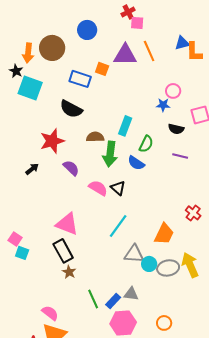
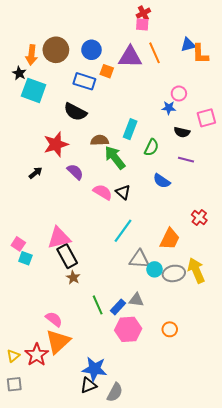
red cross: (128, 12) -> (143, 13), moved
blue circle: (87, 30) -> (91, 50), moved
green arrow: (110, 154) -> (115, 158), turned 135
blue semicircle: (136, 163) -> (162, 181), moved
pink triangle: (67, 224) -> (59, 238), moved, turned -35

